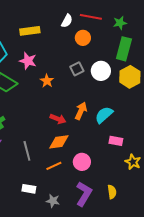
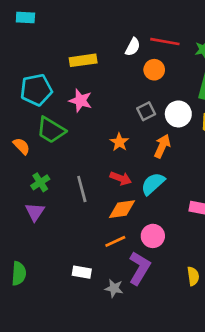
orange star: (47, 81) -> (119, 142), moved
orange arrow: (81, 111) -> (162, 146), moved
cyan semicircle: (104, 115) -> (153, 184), moved
gray line: (27, 151) -> (82, 189), moved
purple L-shape: (84, 194) -> (139, 268), moved

